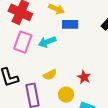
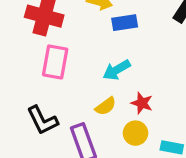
cyan arrow: (47, 42) -> (117, 70), moved
red star: (84, 77) -> (142, 103), moved

